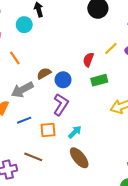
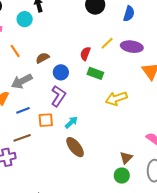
brown semicircle: (44, 73) -> (43, 58), moved
green rectangle: (99, 80) -> (95, 73), turned 35
brown line: (33, 157) -> (22, 138), moved, turned -42

